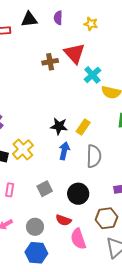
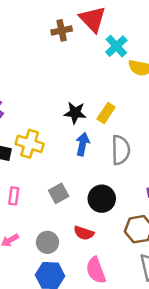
yellow cross: (23, 150) -> (30, 144), turned -30
pink semicircle: (78, 239) -> (96, 270), moved

